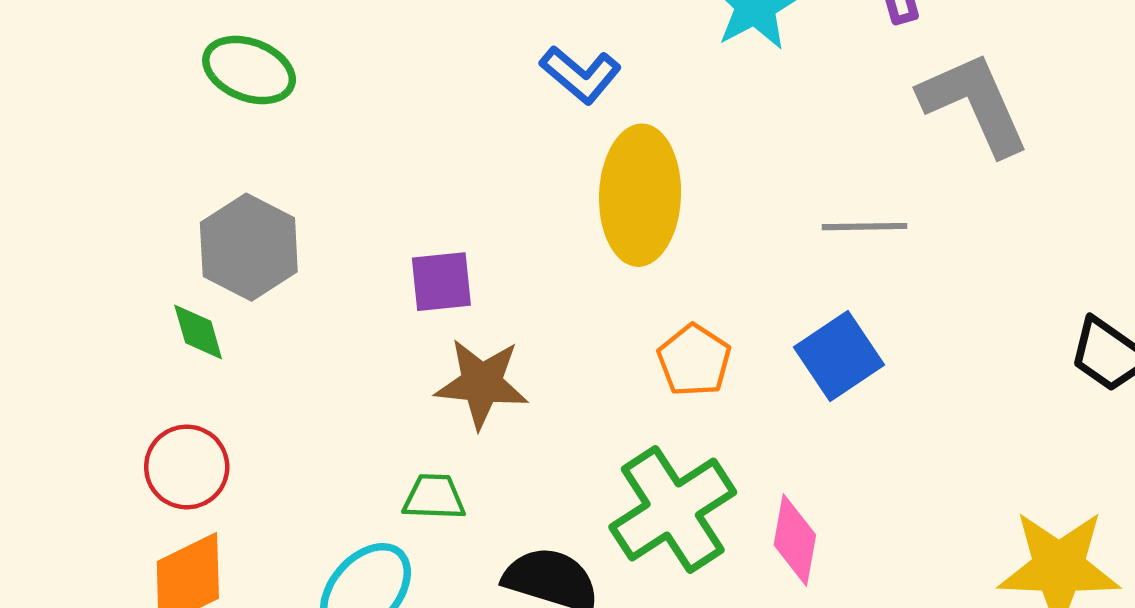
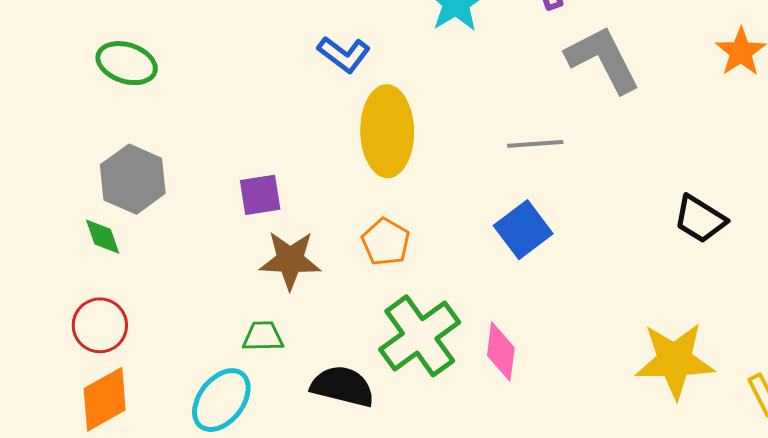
orange pentagon: (694, 360) -> (386, 242), moved

